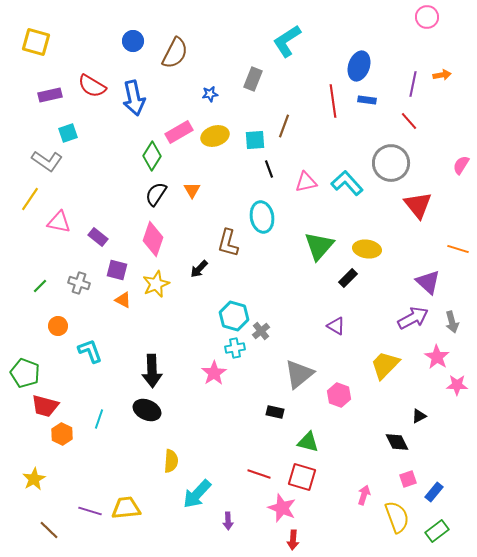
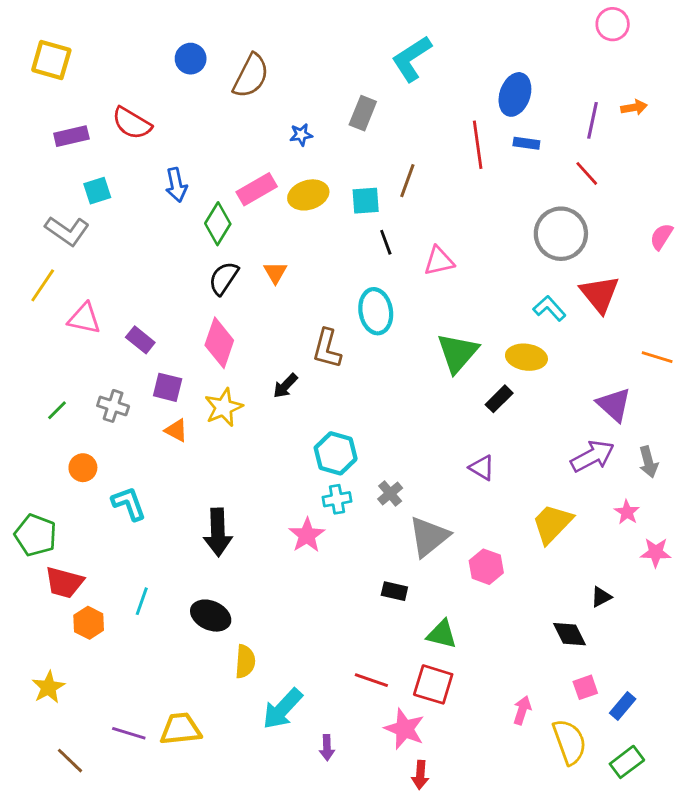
blue arrow: (134, 98) -> (176, 185), moved, size x0.7
cyan L-shape: (347, 183) -> (549, 308), moved, size x0.7
gray cross: (261, 331) -> (390, 494), moved
pink star: (437, 357) -> (627, 512), size x0.7
black ellipse: (147, 410) -> (211, 616), moved

